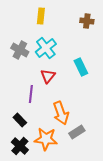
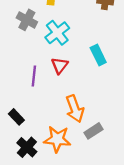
gray cross: (20, 50) -> (27, 20), moved
purple line: (31, 94) -> (34, 76), moved
black rectangle: (20, 120) -> (16, 117), moved

